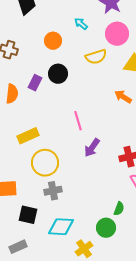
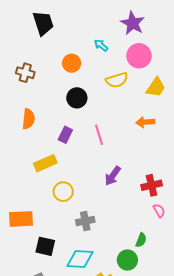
purple rectangle: (35, 83) -> (65, 135), moved
orange arrow: (123, 97) -> (145, 122), turned -36
pink line: (78, 121) -> (99, 135), moved
yellow circle: (45, 163) -> (63, 192), size x0.7
gray cross: (53, 191) -> (85, 221), moved

